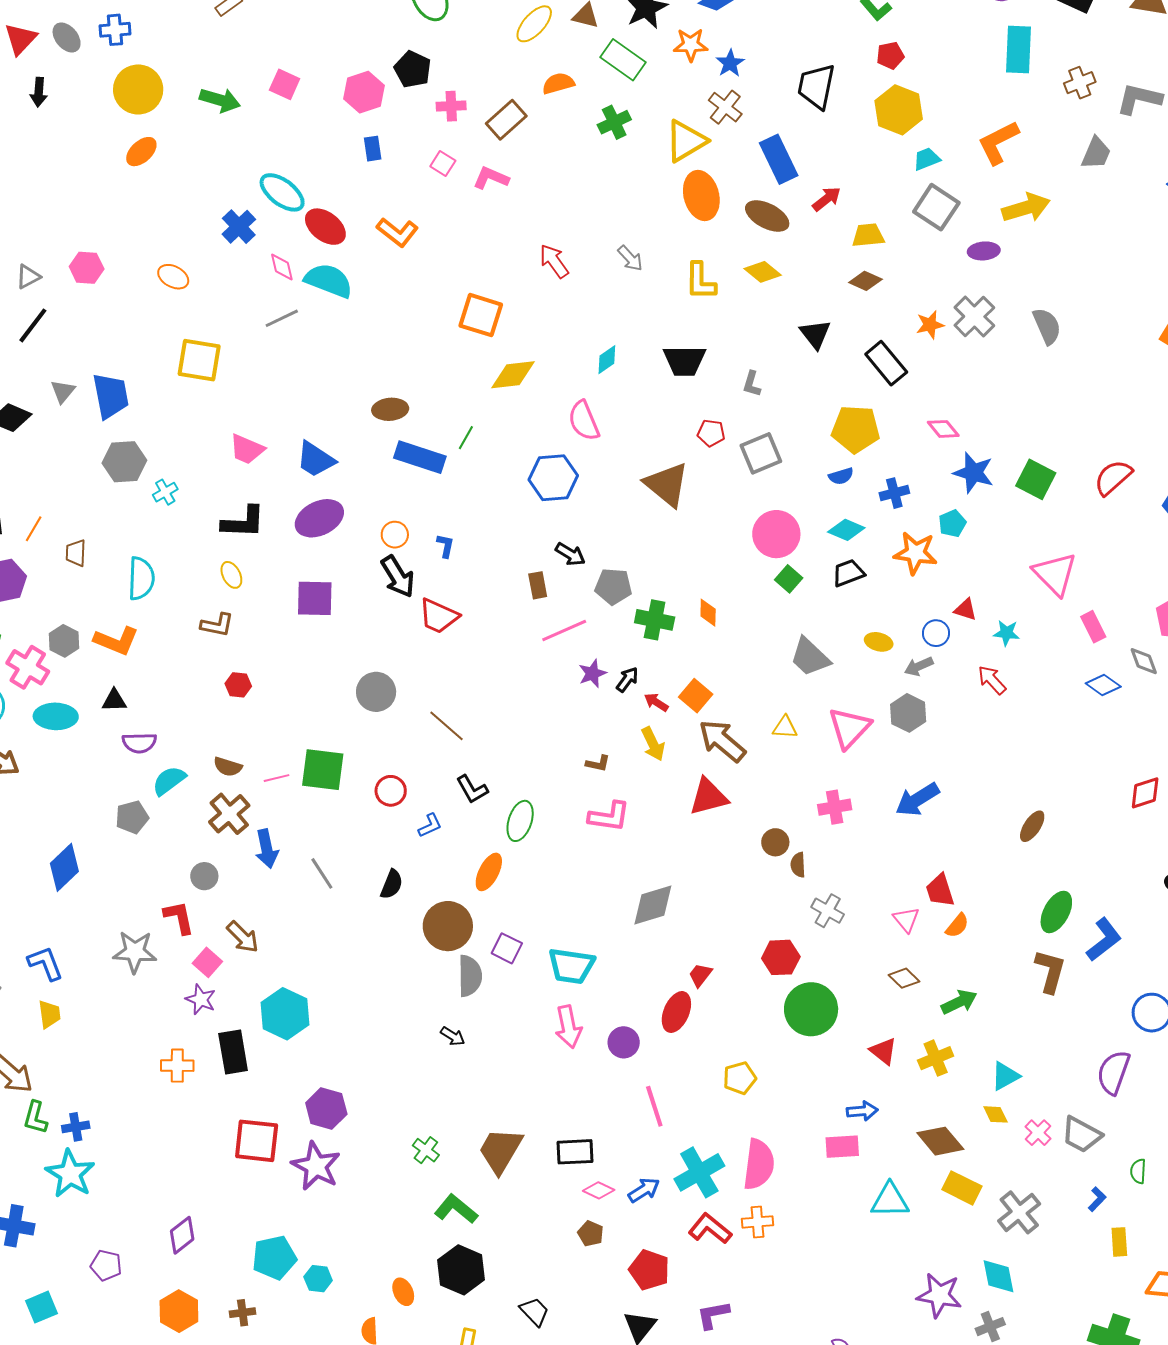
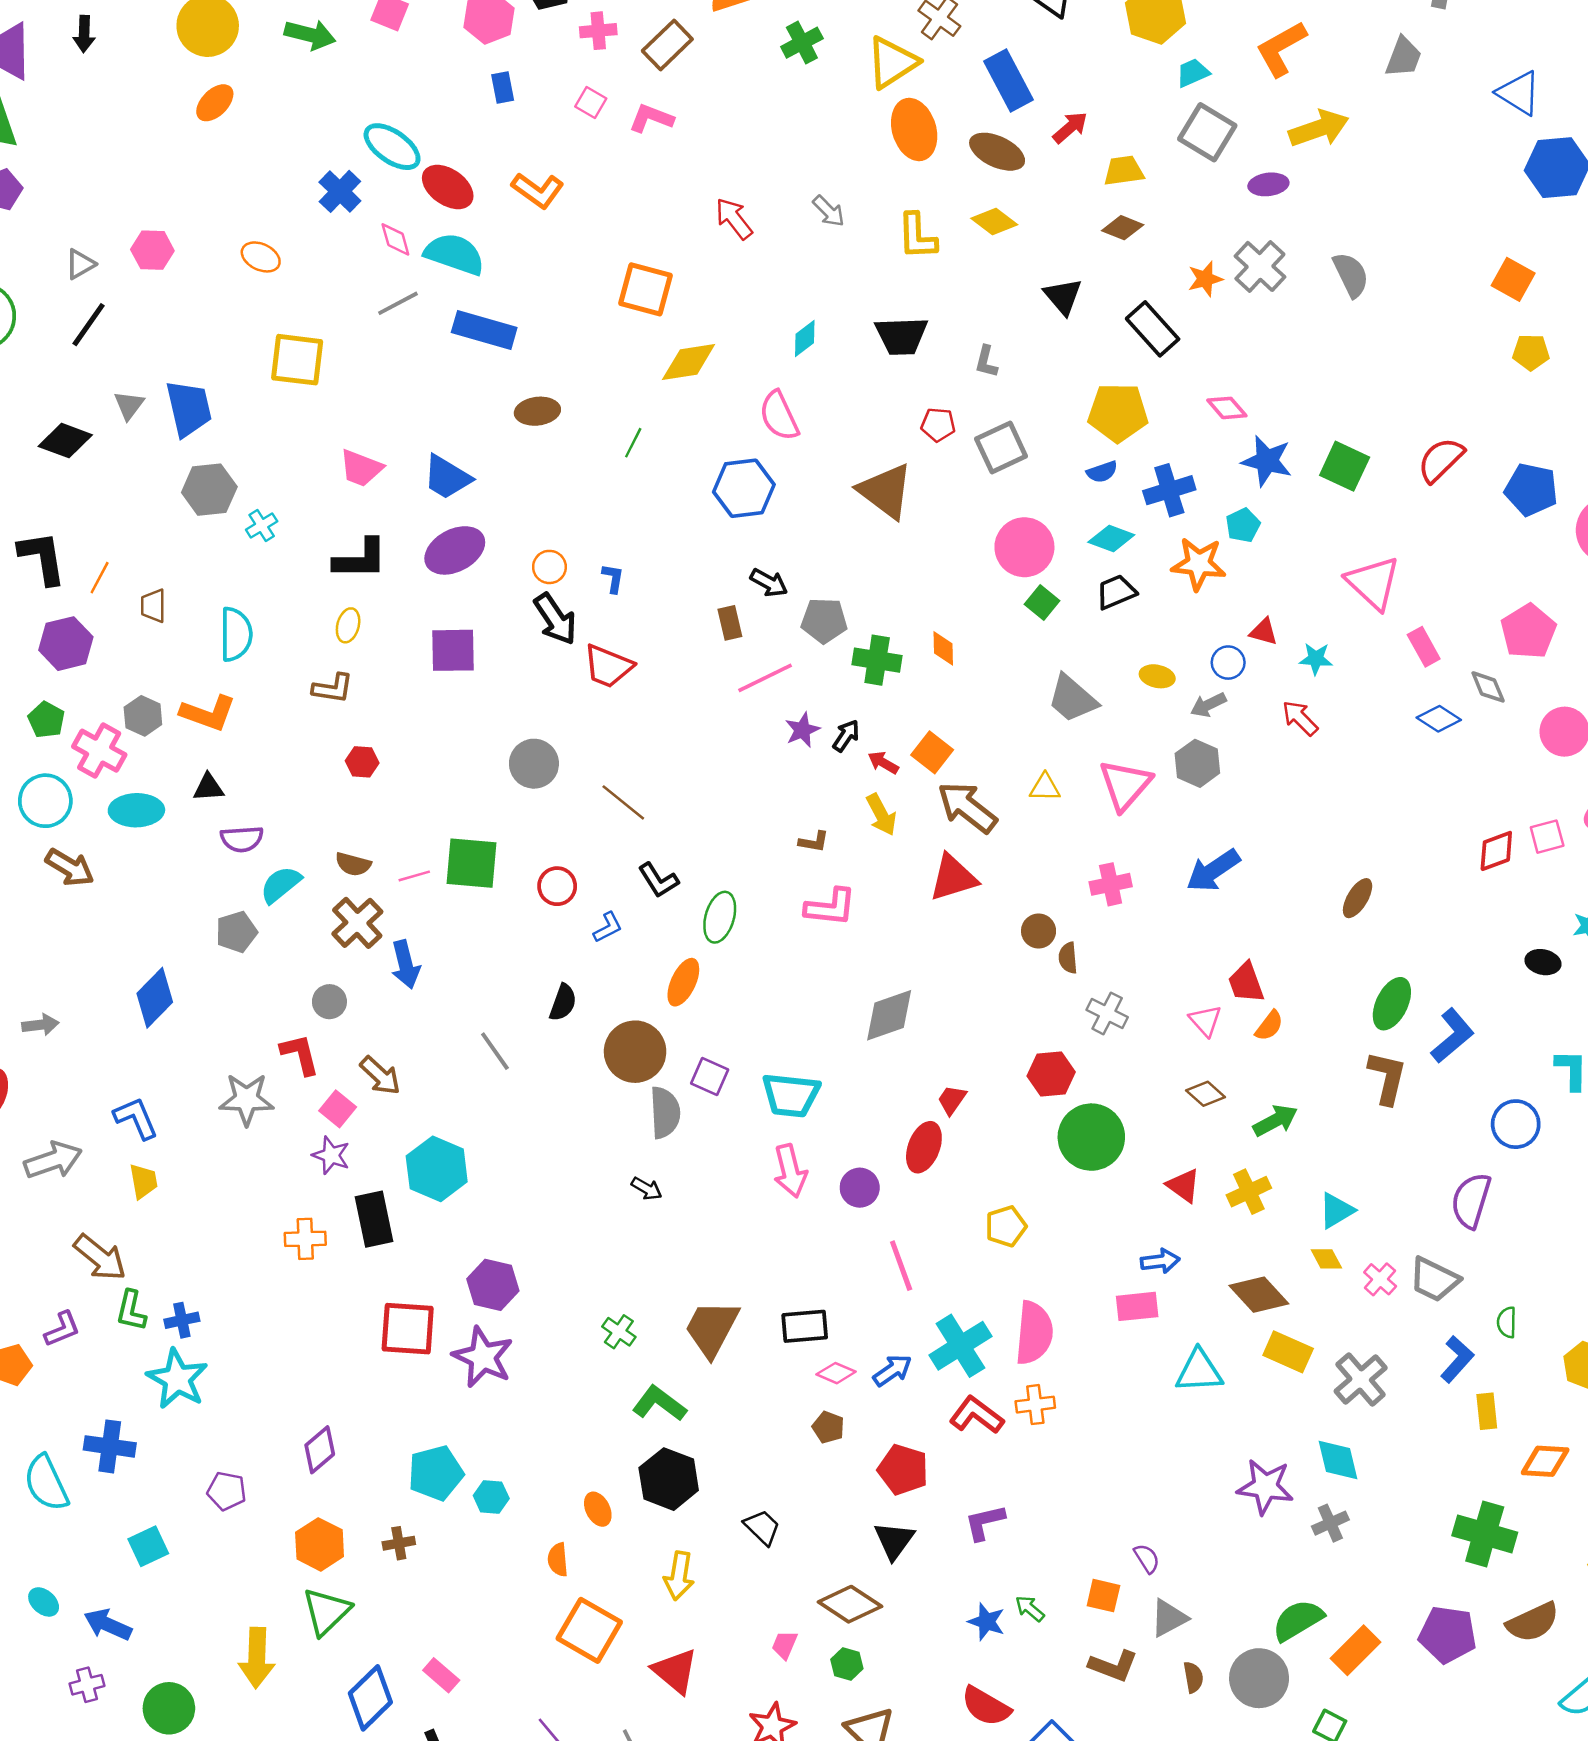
blue rectangle: (420, 457) -> (484, 330), moved
blue cross: (894, 493) -> (1169, 490), size x1.4
yellow ellipse: (231, 575) -> (348, 625), turned 44
gray line: (322, 873) -> (495, 1051), moved
blue L-shape: (1097, 1199) -> (1457, 1359), size x1.5

